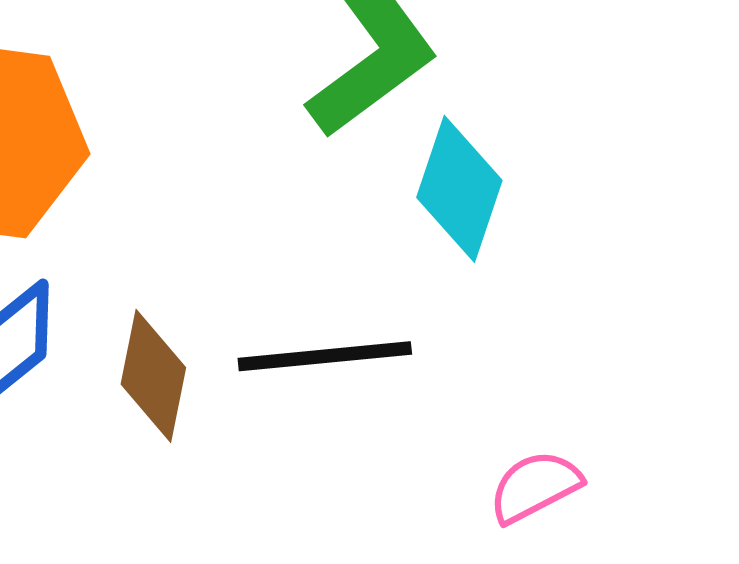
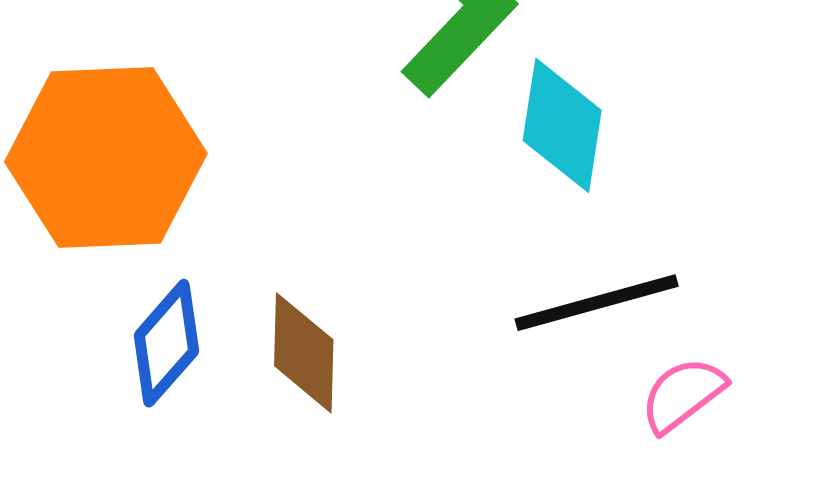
black line: (325, 356) -> (597, 303), moved

